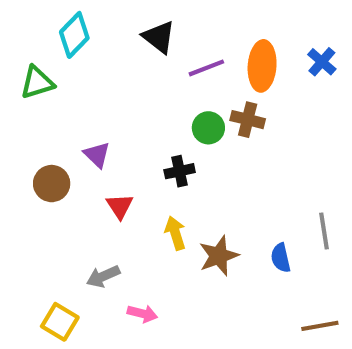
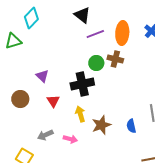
black triangle: (159, 37) -> (82, 15), moved
black cross: (180, 171) -> (82, 84), size x1.6
brown circle: (52, 184) -> (20, 99), moved
pink arrow: (142, 314) -> (70, 139), moved

